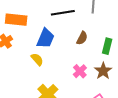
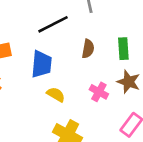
yellow semicircle: (37, 59) -> (56, 95), moved

